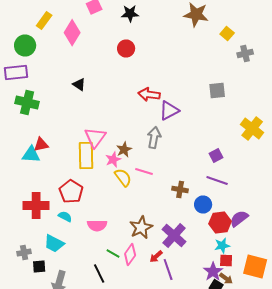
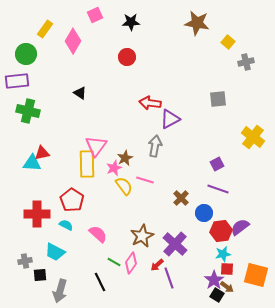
brown cross: (180, 190) -> (181, 198), turned 35
pink semicircle: (97, 226) -> (98, 234), turned -138

